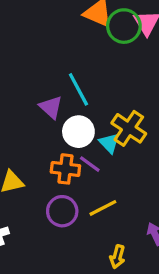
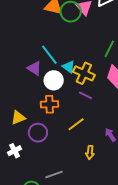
cyan triangle: (109, 143) -> (69, 67), moved
purple line: (90, 164) -> (85, 95), moved
purple circle: (62, 211) -> (38, 133), moved

